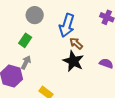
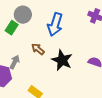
green rectangle: (25, 40) -> (12, 28), moved
brown arrow: (76, 43) -> (38, 49), moved

